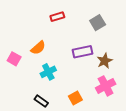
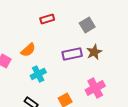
brown star: (105, 61) -> (94, 52), moved

